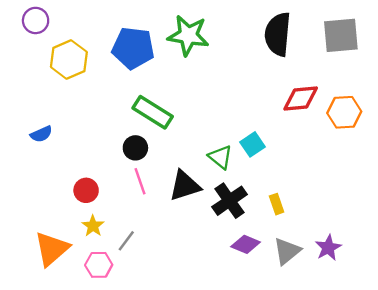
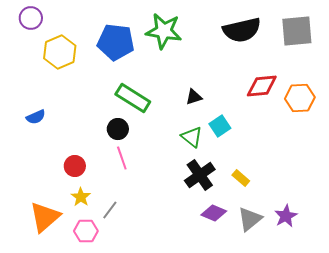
black semicircle: (278, 34) -> (242, 30), turned -108
black triangle: (185, 186) -> (194, 97), moved, size x0.6
yellow rectangle: (277, 204) -> (241, 178), turned -30

